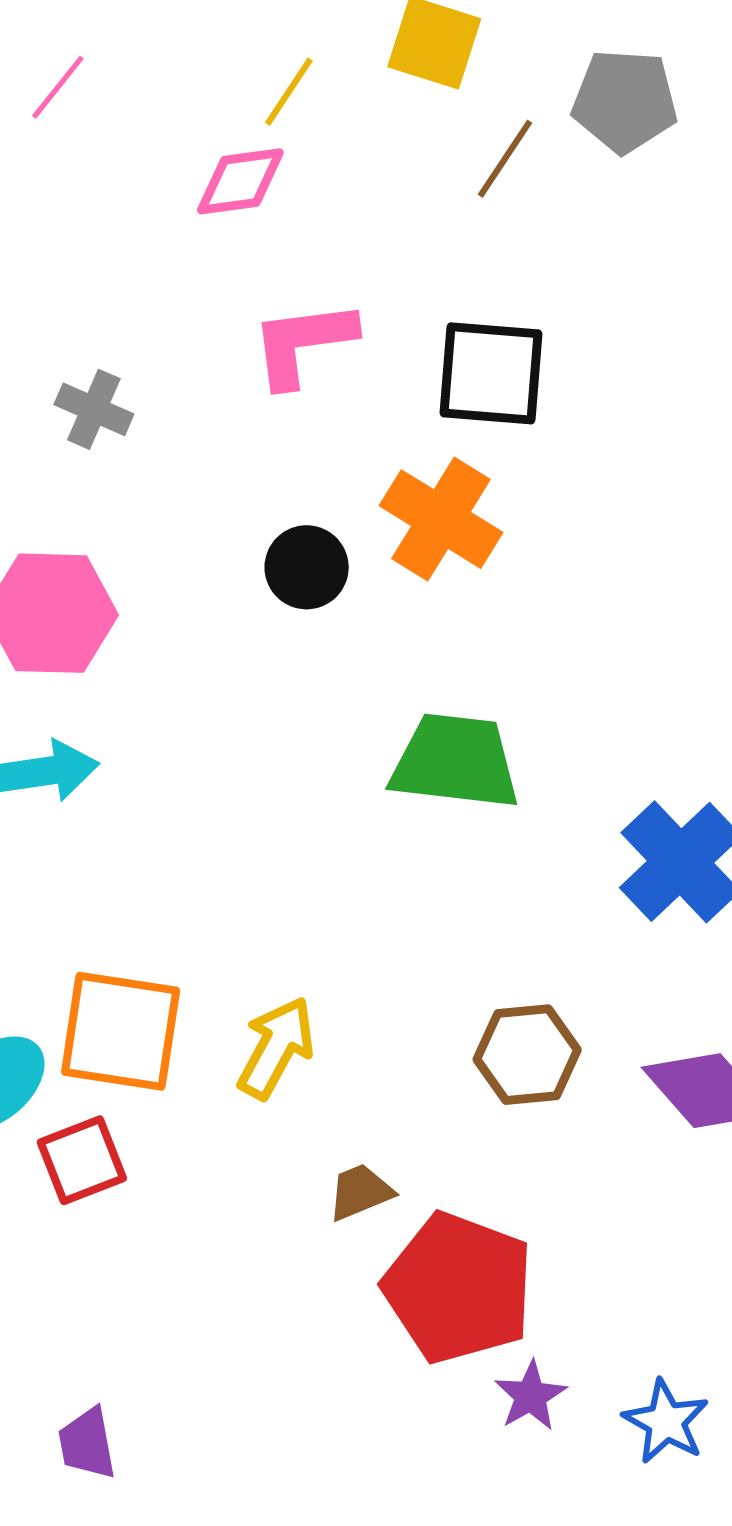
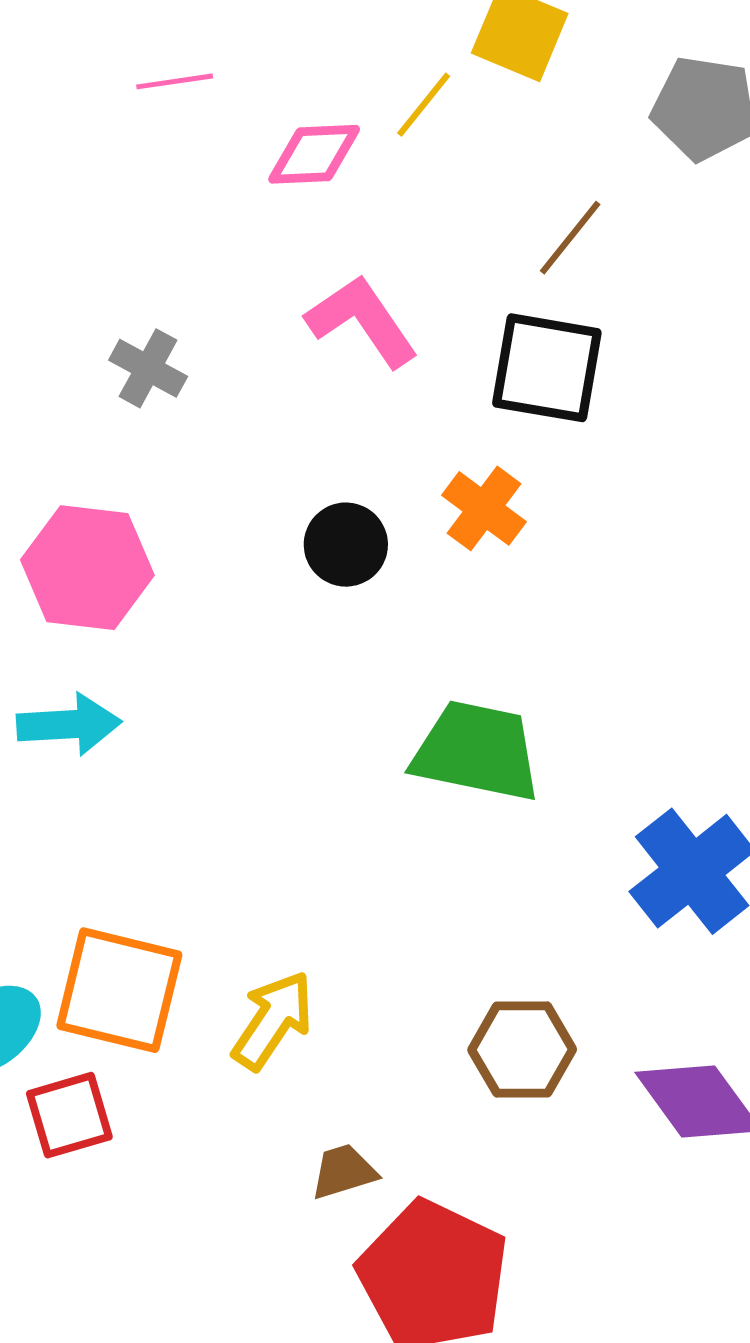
pink line: (58, 87) -> (175, 81), moved, turned 38
yellow line: (289, 92) -> (424, 105), moved
brown line: (505, 159) -> (570, 238), moved
pink L-shape: (303, 343) -> (362, 321), turned 58
orange cross: (441, 519) -> (484, 508), size x0.7

